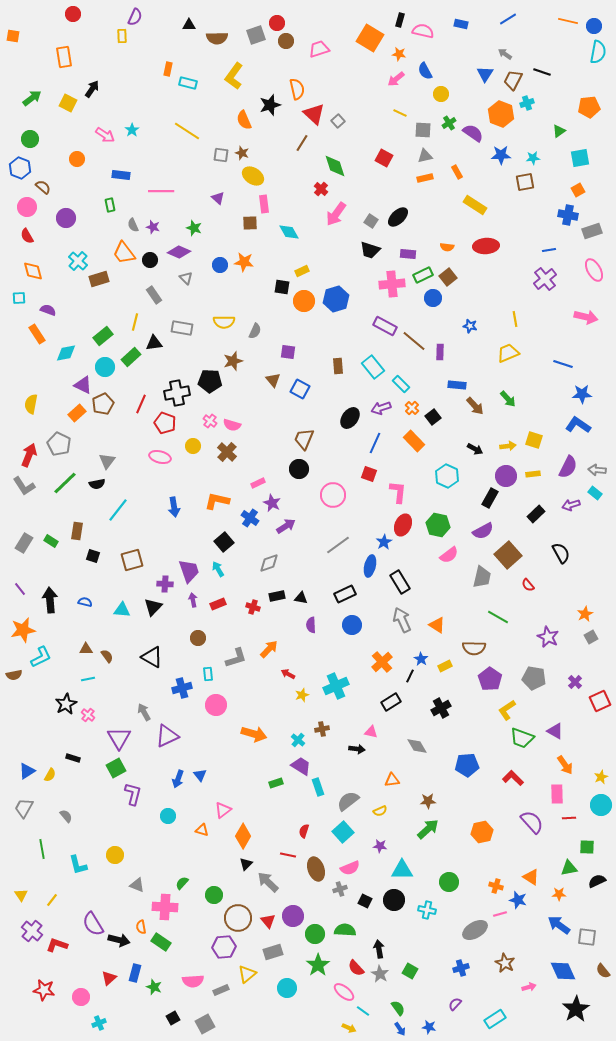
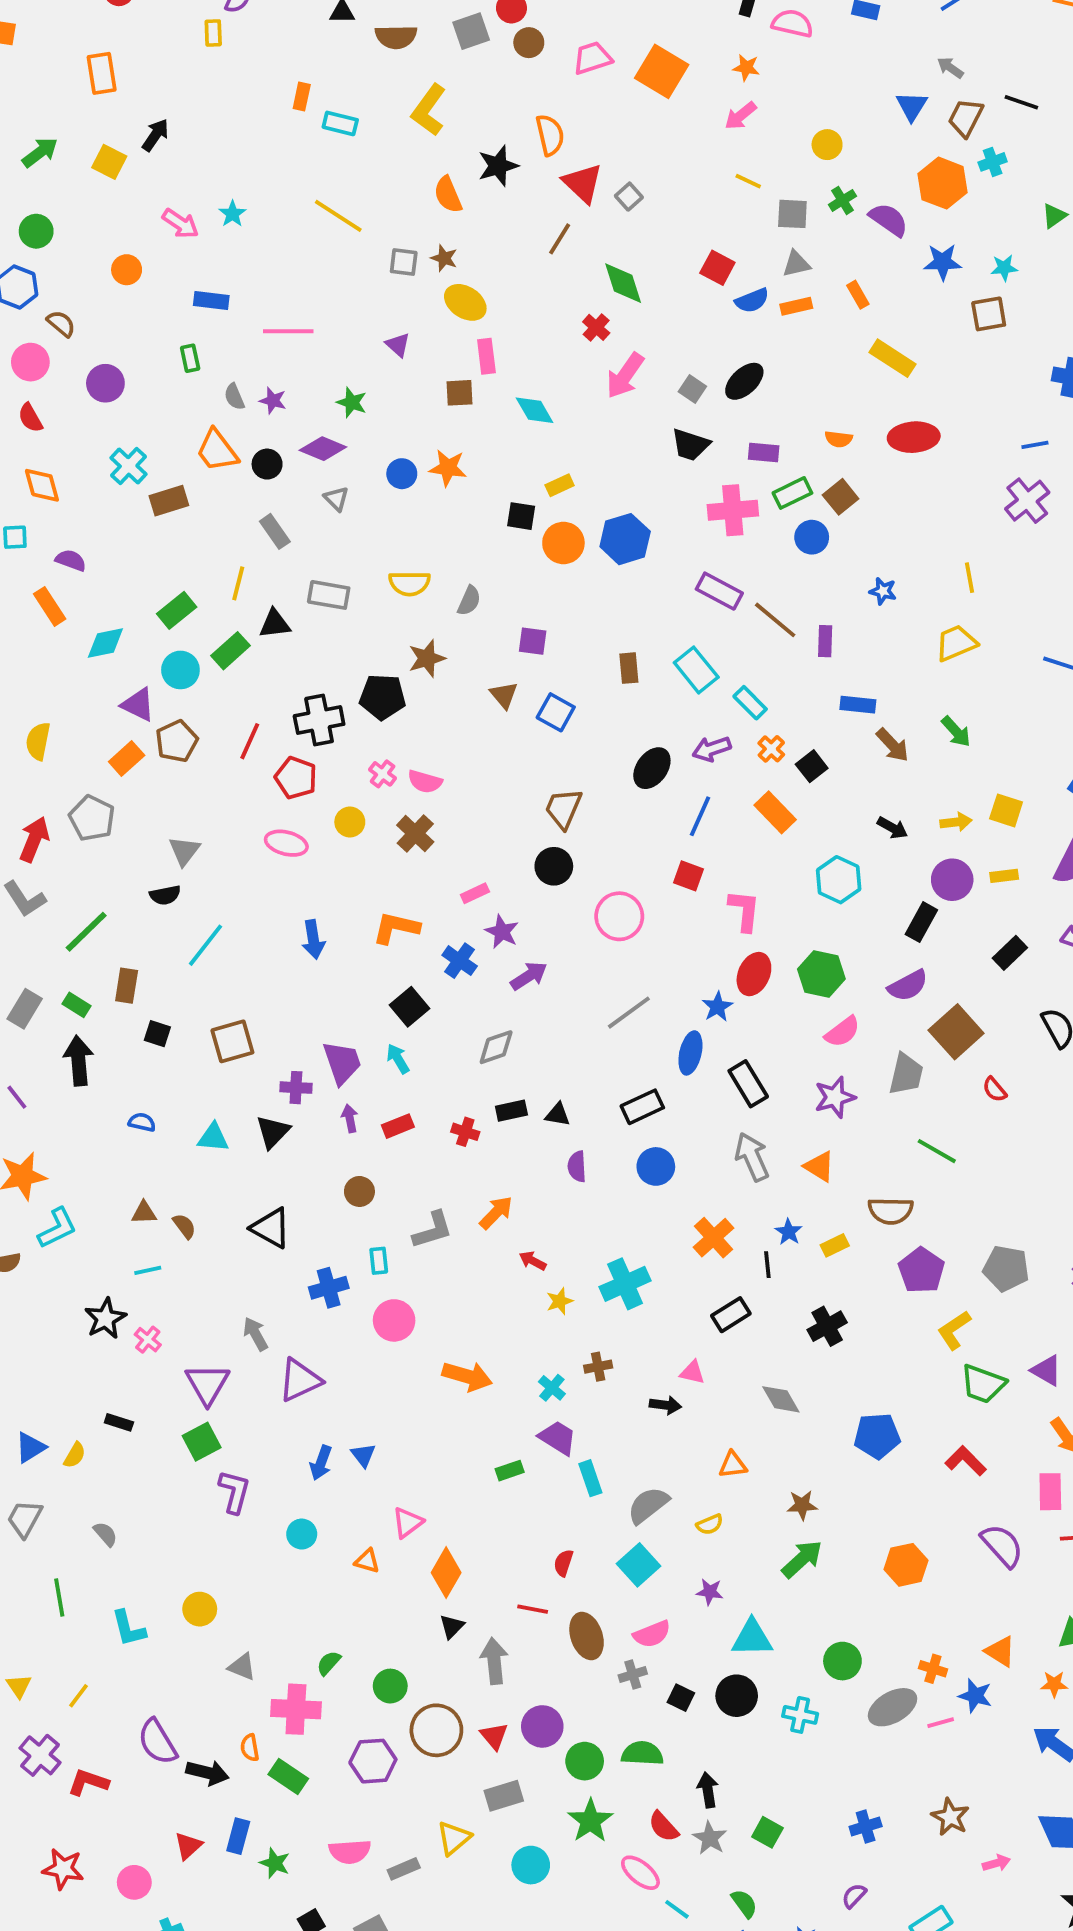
orange square: (370, 38) -> (662, 71), moved
blue semicircle: (425, 71) -> (752, 300), moved, turned -84
green line: (65, 483) -> (86, 932), moved
black arrow: (50, 600) -> (78, 1061), moved
purple star: (548, 637) -> (835, 1097), moved, turned 30
black line: (410, 676) -> (767, 1265), turned -32
gray arrow: (268, 882) -> (494, 1661), turned 40
gray ellipse: (475, 930) -> (893, 1707), moved
purple hexagon: (224, 947) -> (373, 1761), moved

